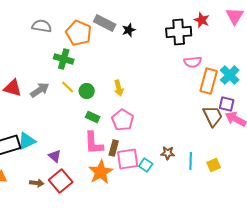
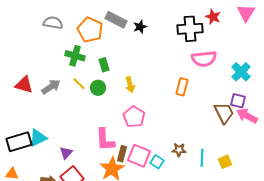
pink semicircle: (193, 62) -> (204, 59), size x1.4
orange rectangle: (209, 81) -> (182, 87), moved, size x0.7
green rectangle: (93, 117) -> (104, 65), moved, turned 48
brown rectangle: (114, 148) -> (122, 154), moved
purple triangle: (55, 156) -> (66, 153), turned 32
pink square: (128, 159) -> (139, 156), turned 30

